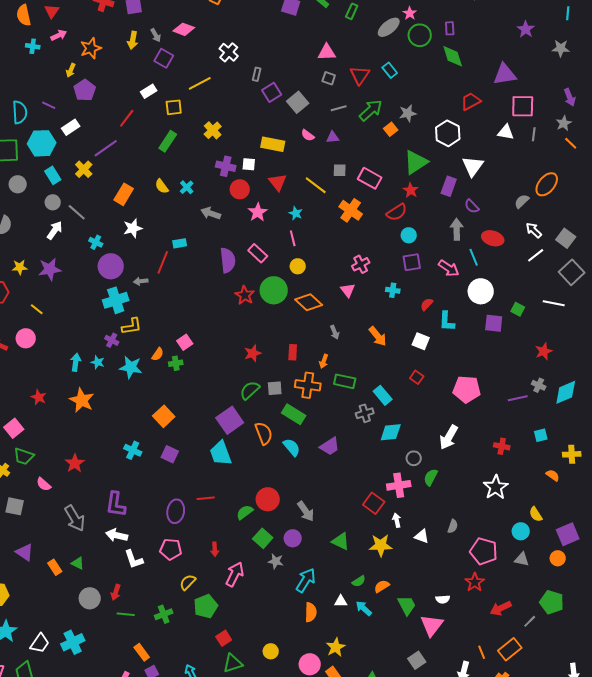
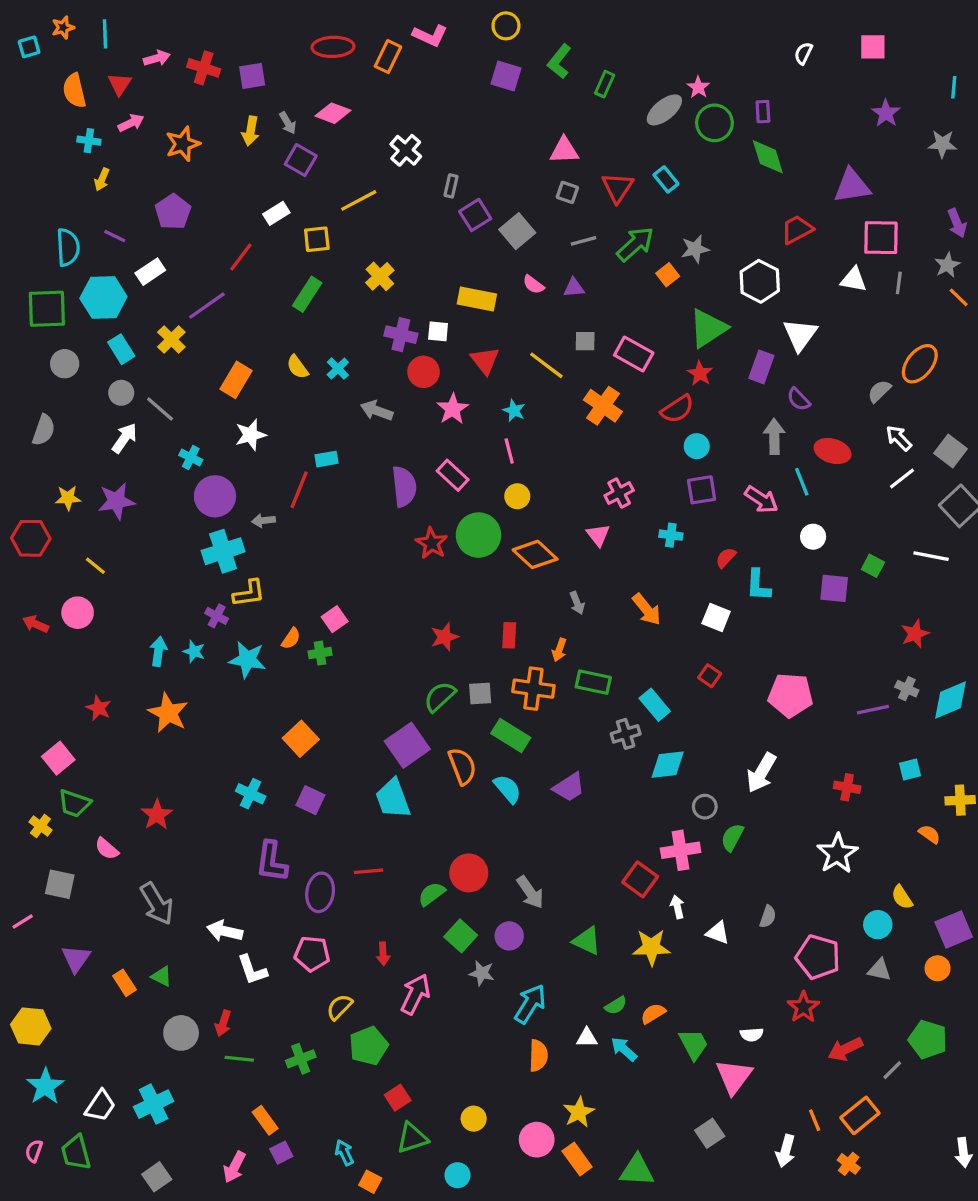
yellow arrow: (71, 70) -> (102, 179), moved
white circle: (481, 291) -> (813, 537), size x0.6
purple L-shape: (116, 504) -> (272, 862), moved
purple triangle: (25, 552) -> (76, 959), turned 30

